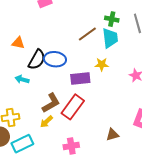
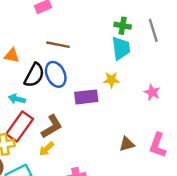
brown line: (87, 34) -> (58, 45), moved, turned 48
blue ellipse: (55, 59) -> (56, 74), turned 60
red rectangle: (73, 107) -> (20, 127), moved
brown triangle: (112, 135) -> (127, 144), moved

